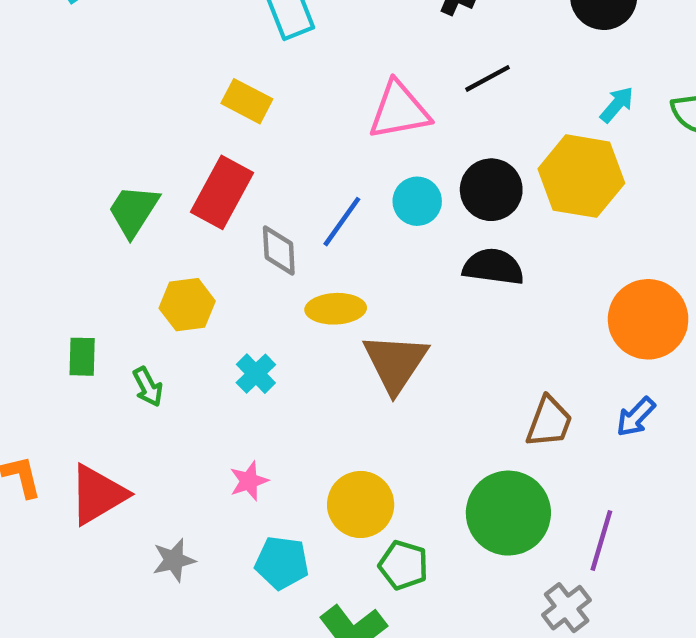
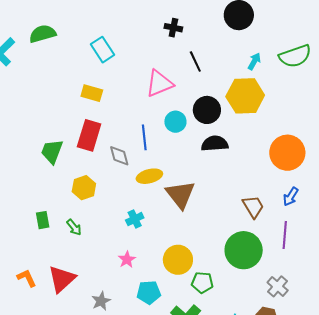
black line: (487, 78) -> (195, 62), turned -75
blue line: (342, 222) -> (144, 137), turned -30
cyan cross: (256, 374) -> (135, 219), moved, turned 30
brown trapezoid: (549, 422) -> (253, 207), turned -40
purple line: (601, 540) -> (285, 235), moved

